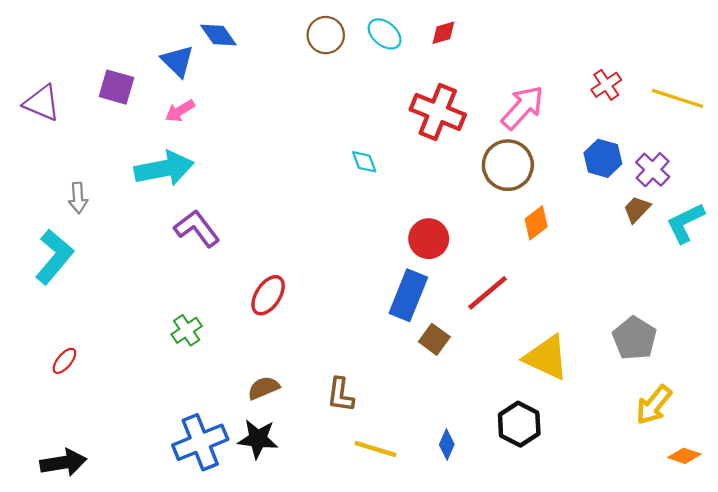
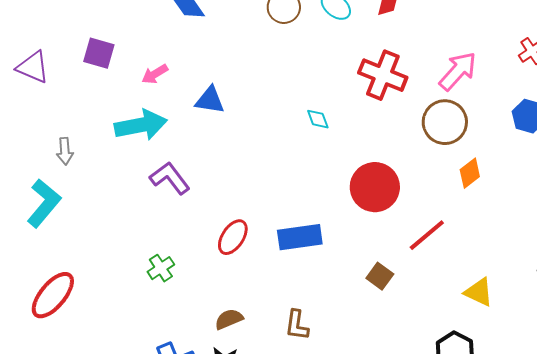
blue triangle: (178, 61) -> (210, 100), moved, turned -36
red circle: (429, 239) -> (375, 187), size x1.4
blue rectangle: (408, 295) -> (300, 237), moved, turned 60
yellow triangle: (546, 357) -> (479, 292), size x0.7
red ellipse: (64, 361) -> (53, 295), size x2.0

